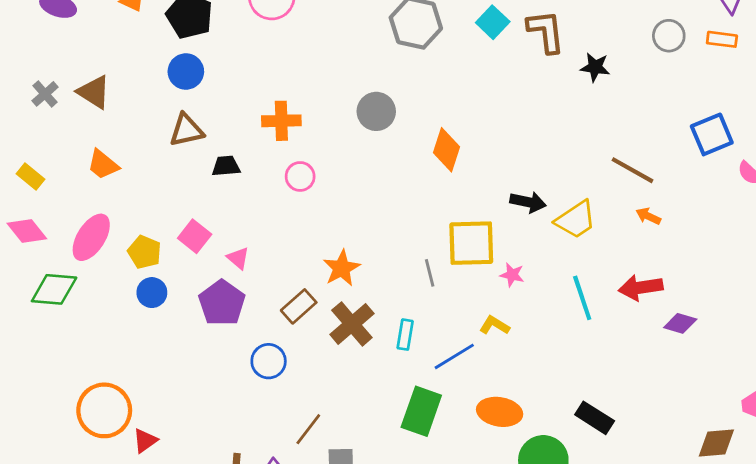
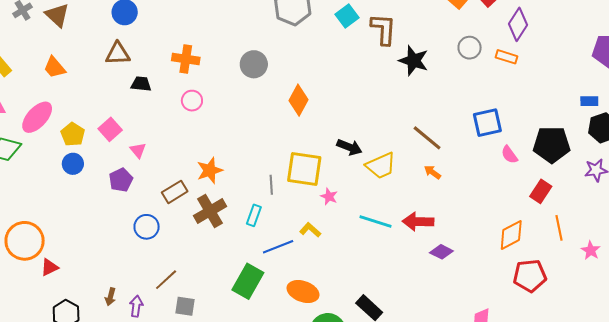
black star: (595, 67) -> (414, 61), size x1.4
cyan line: (582, 298) -> (376, 222), turned -64
purple pentagon: (222, 303) -> (121, 180), size x0.7
cyan rectangle: (405, 335) -> (254, 215), moved

